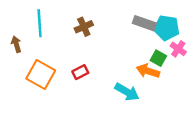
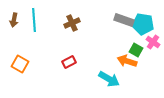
brown arrow: (16, 44) -> (14, 20), moved, turned -152
orange square: (41, 74) -> (20, 64), moved, size x0.7

